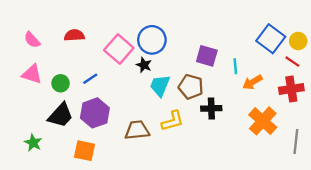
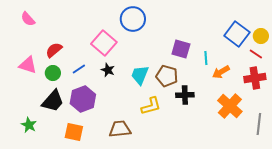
red semicircle: (74, 35) -> (54, 50), moved, turned -36
pink semicircle: (32, 40) -> (28, 19), moved
blue circle: (152, 40) -> (133, 19), moved
black star: (144, 65) -> (108, 70), moved
brown trapezoid: (137, 130) -> (120, 129), moved

